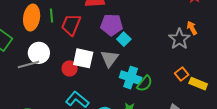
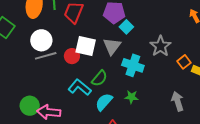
gray star: (179, 39) -> (160, 46), moved
gray line: (28, 64) -> (46, 56), moved
green semicircle: (145, 84) -> (99, 78), moved

